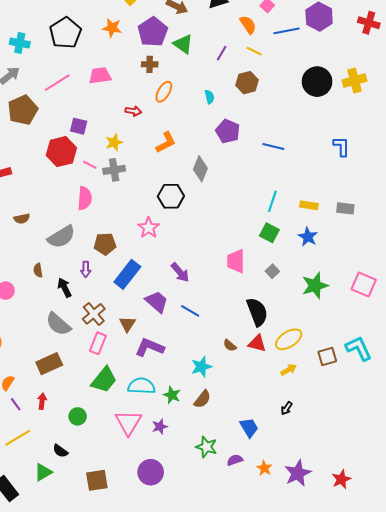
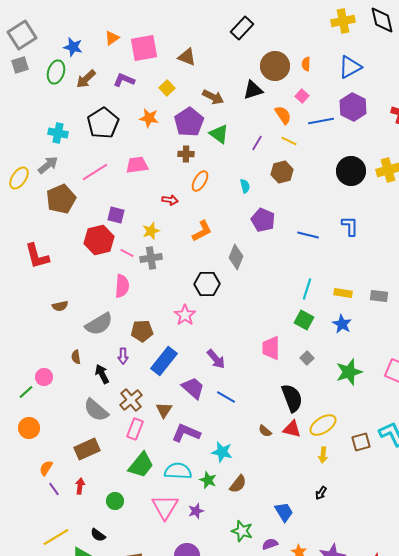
blue L-shape: (341, 147) -> (350, 226), moved
cyan star: (201, 367) -> (222, 452), moved, turned 30
yellow arrow: (289, 370) -> (323, 455), turned 126
yellow line: (18, 438) -> (56, 537), moved

